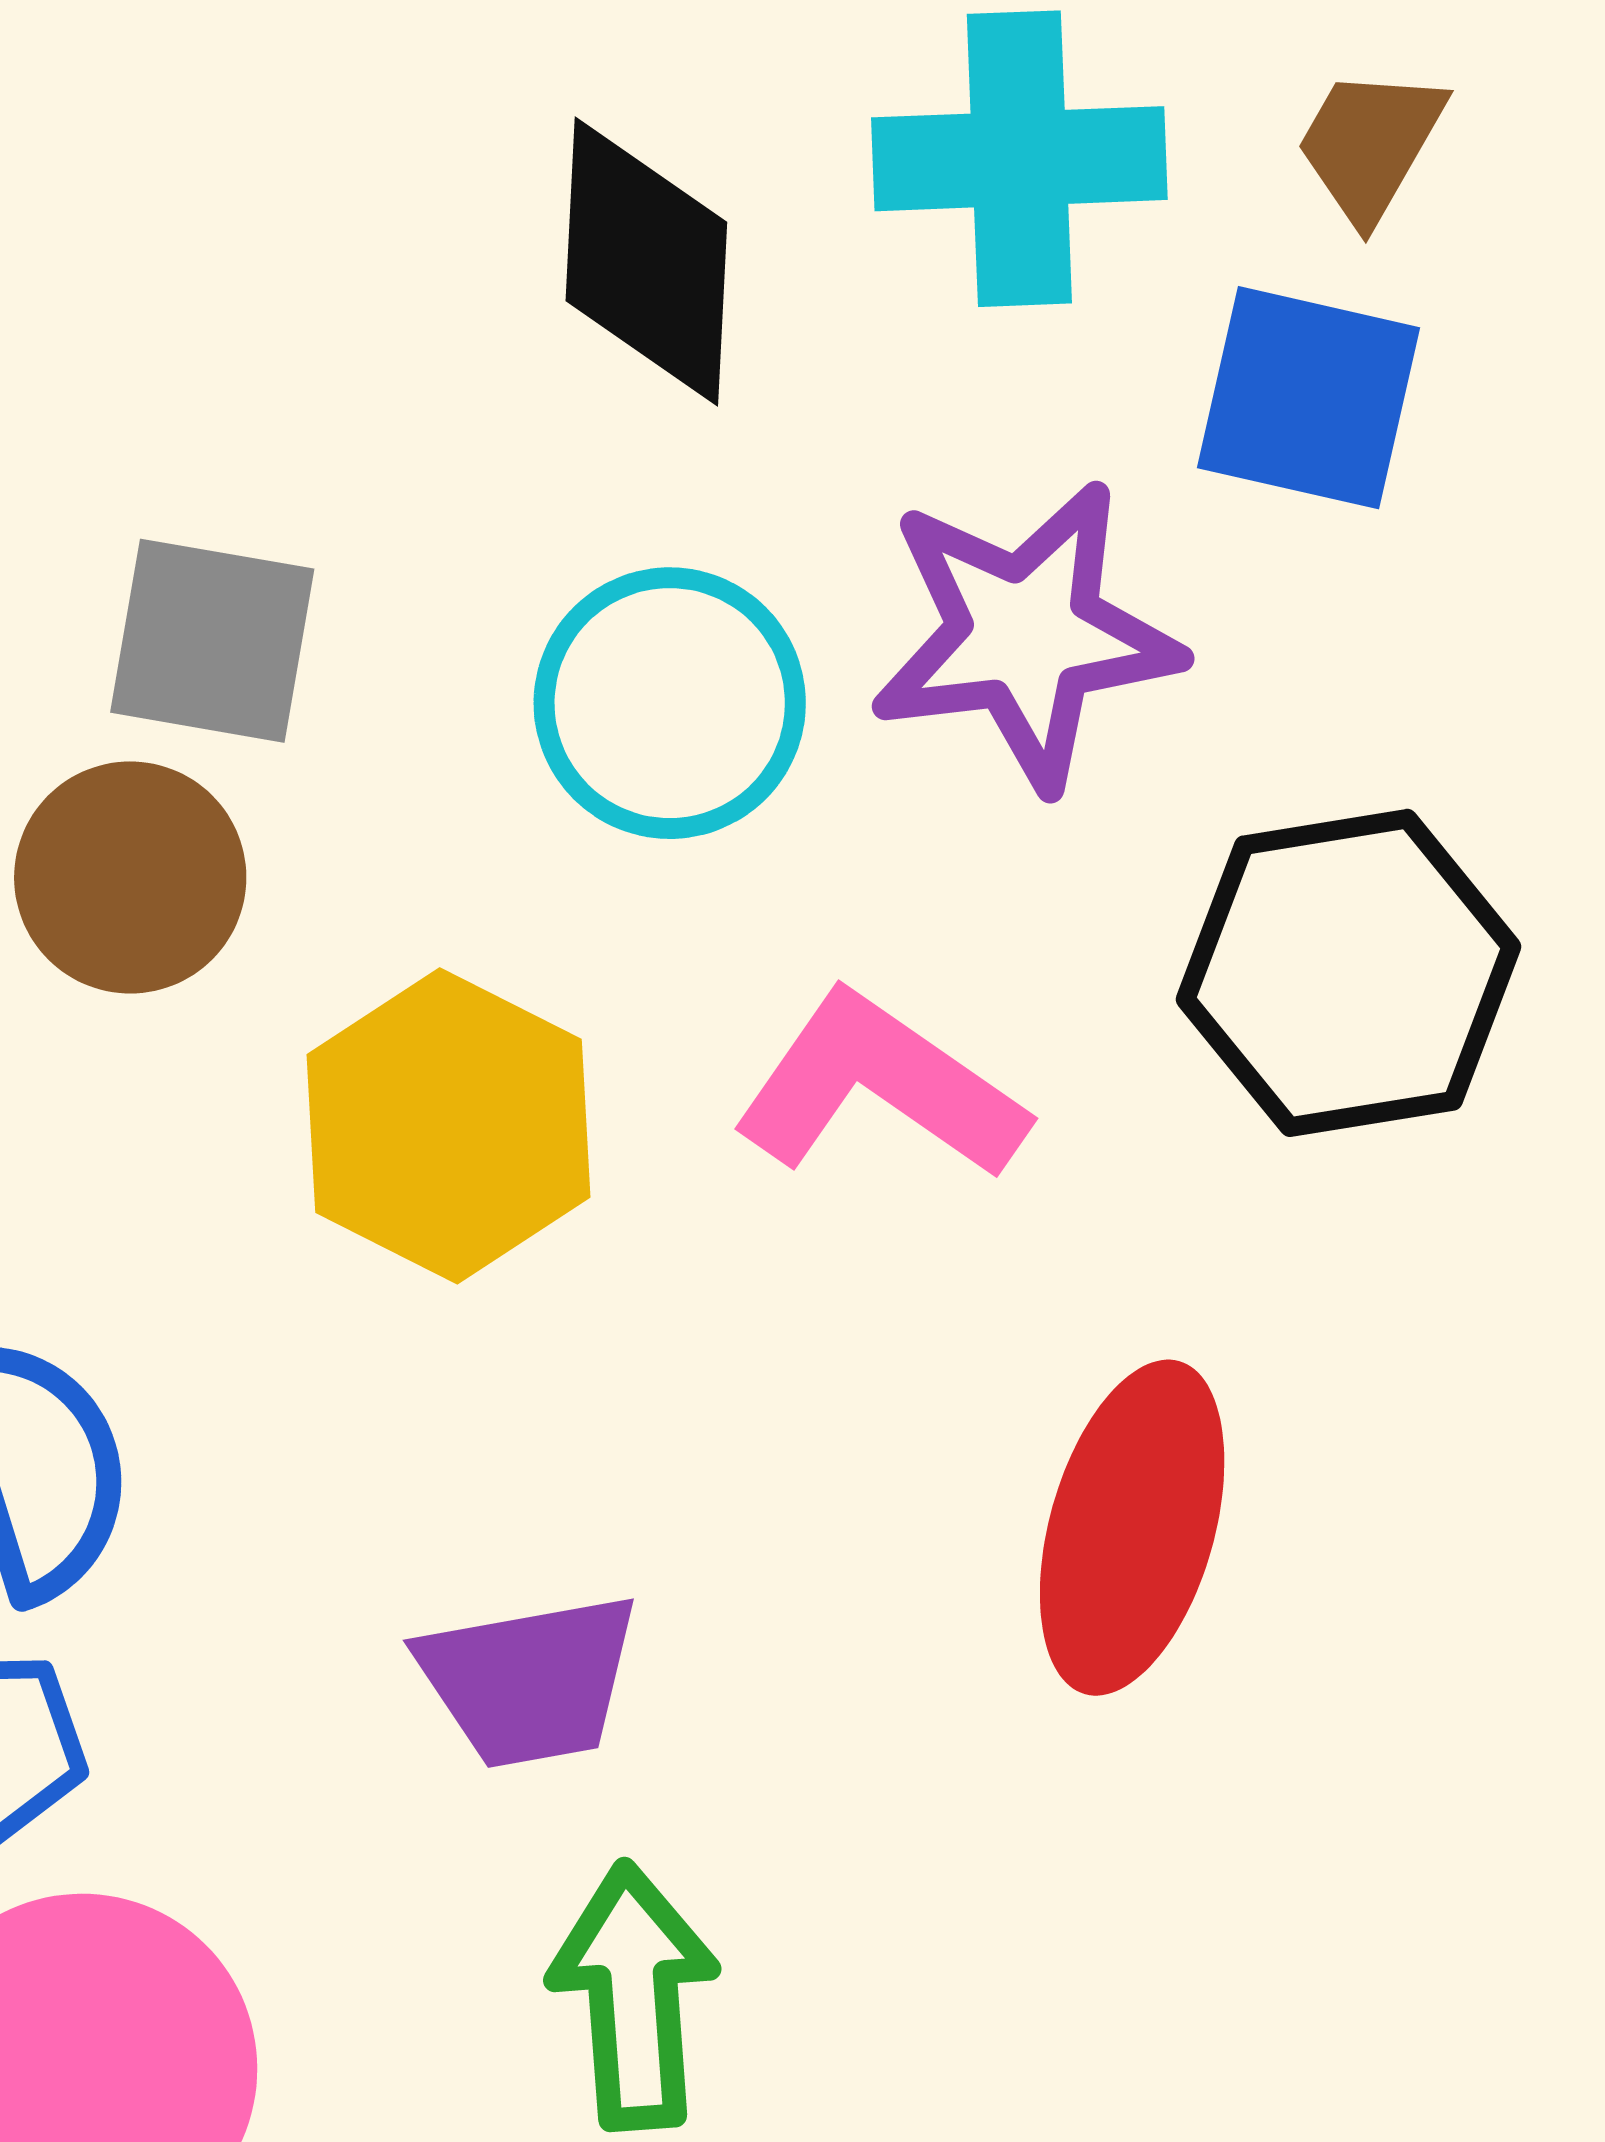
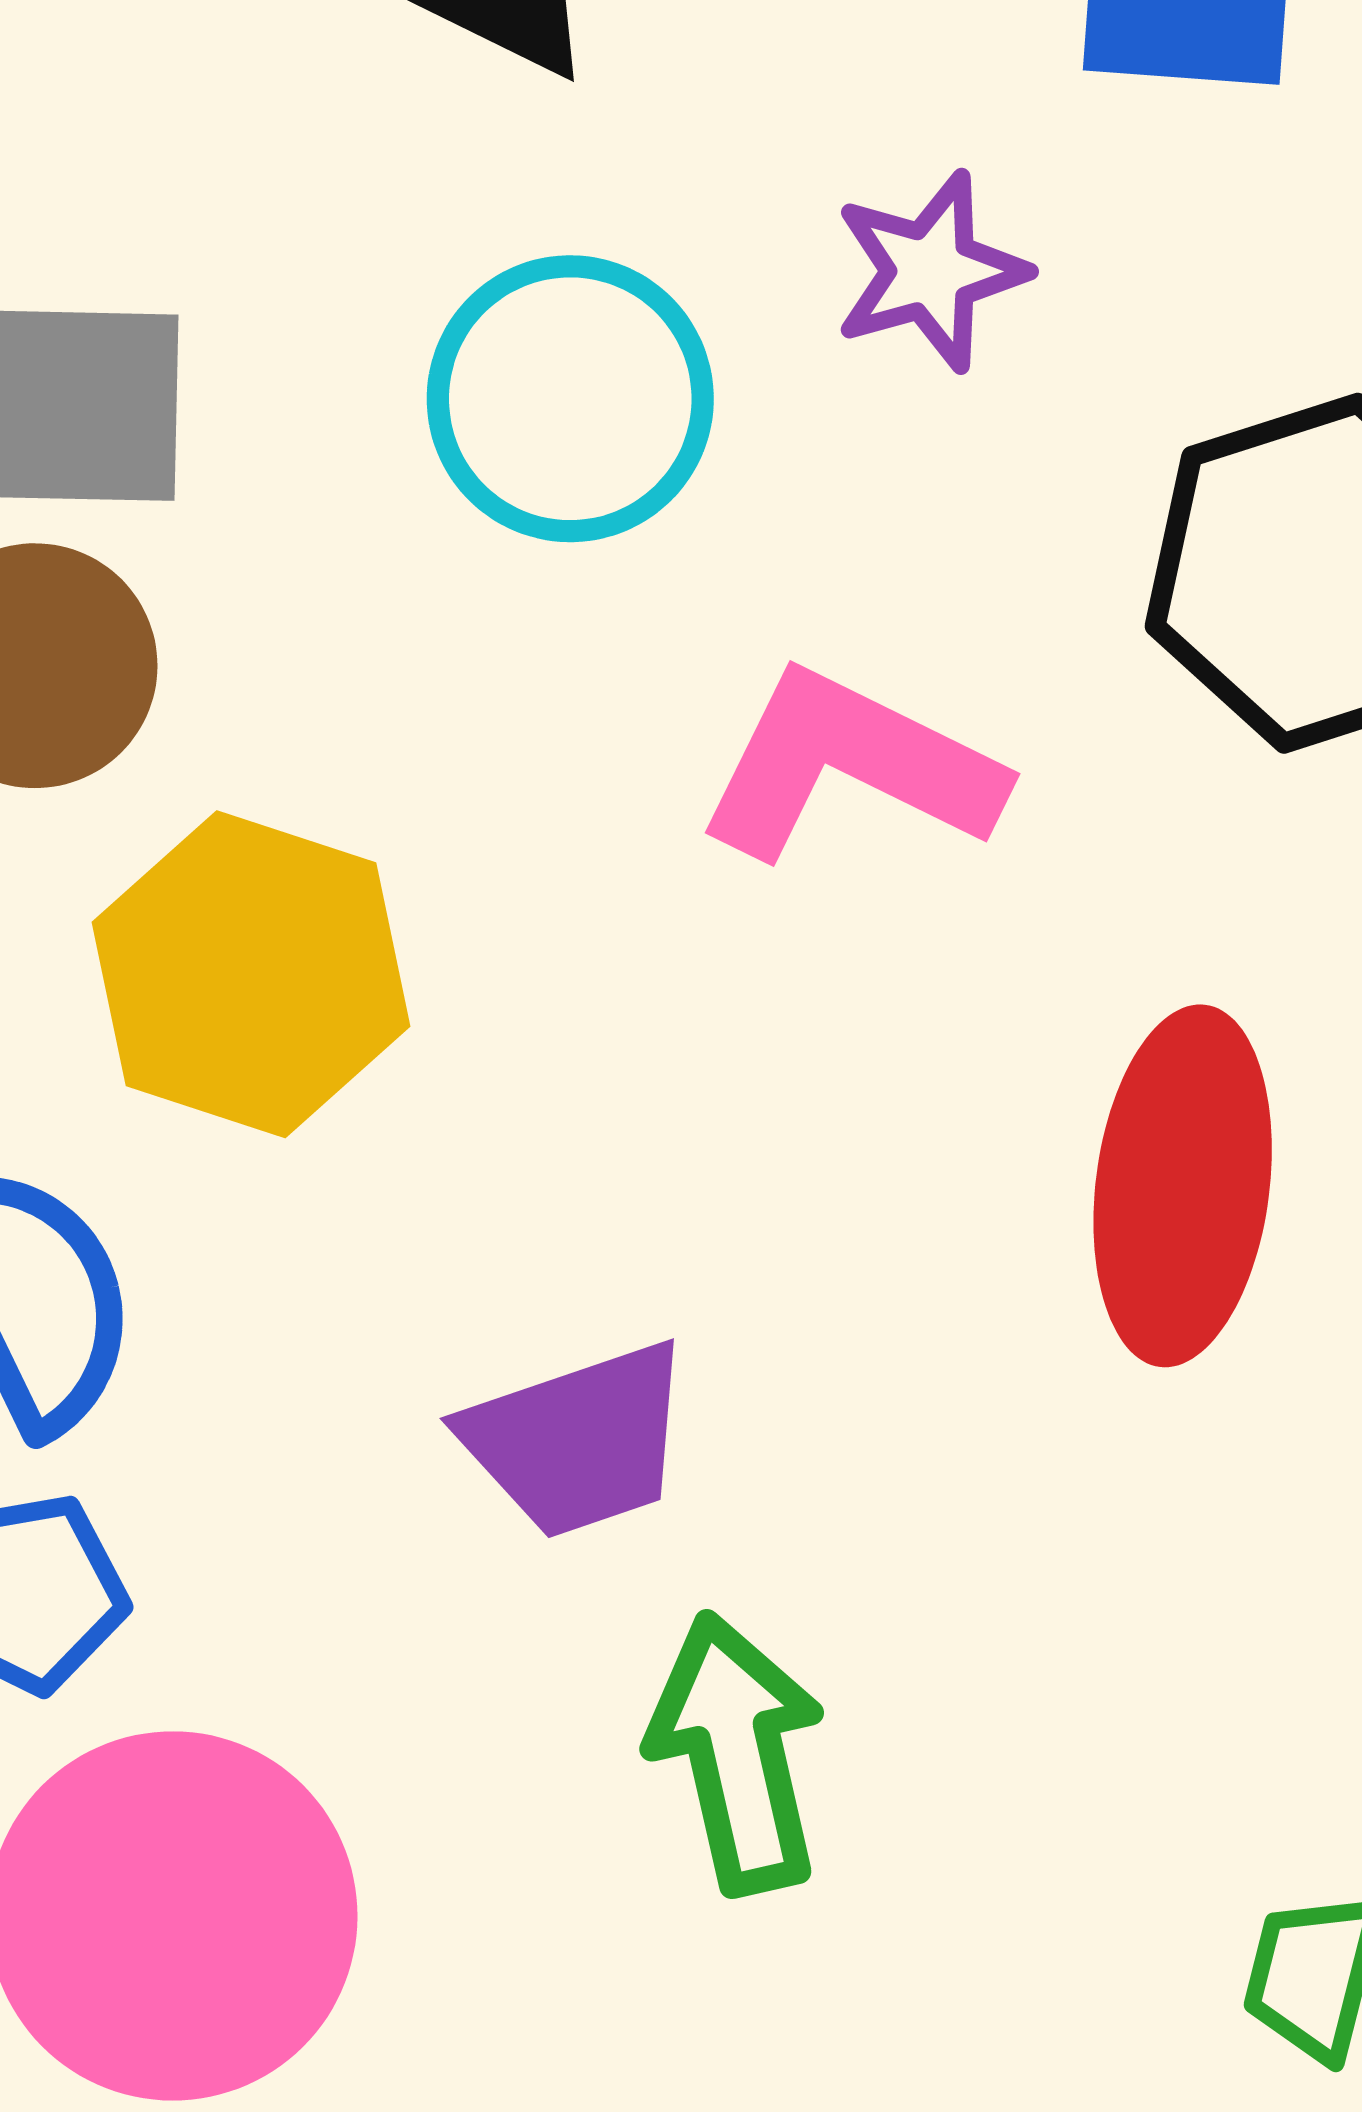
purple star: (1025, 635) -> (930, 271), size x0.6
yellow hexagon: (449, 1126) -> (251, 974), moved

